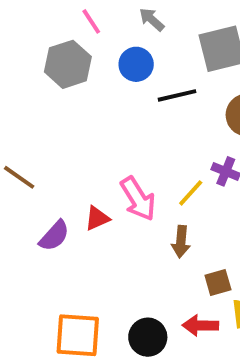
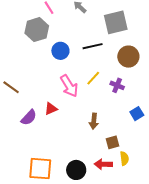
blue circle: (136, 64) -> (60, 51), moved
yellow line: (191, 193) -> (93, 78), moved
pink arrow: (138, 199) -> (69, 86), moved

